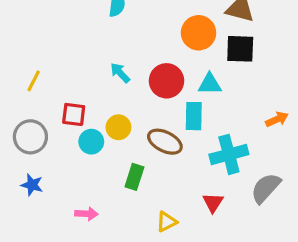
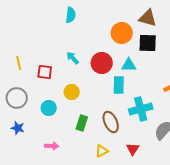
yellow line: (34, 81) -> (19, 63), turned -40
red square: (74, 114) -> (45, 72), moved
cyan circle: (91, 142) -> (49, 108), moved
brown ellipse: (165, 142) -> (111, 122), moved, turned 40
red triangle: (213, 202) -> (133, 149), moved

